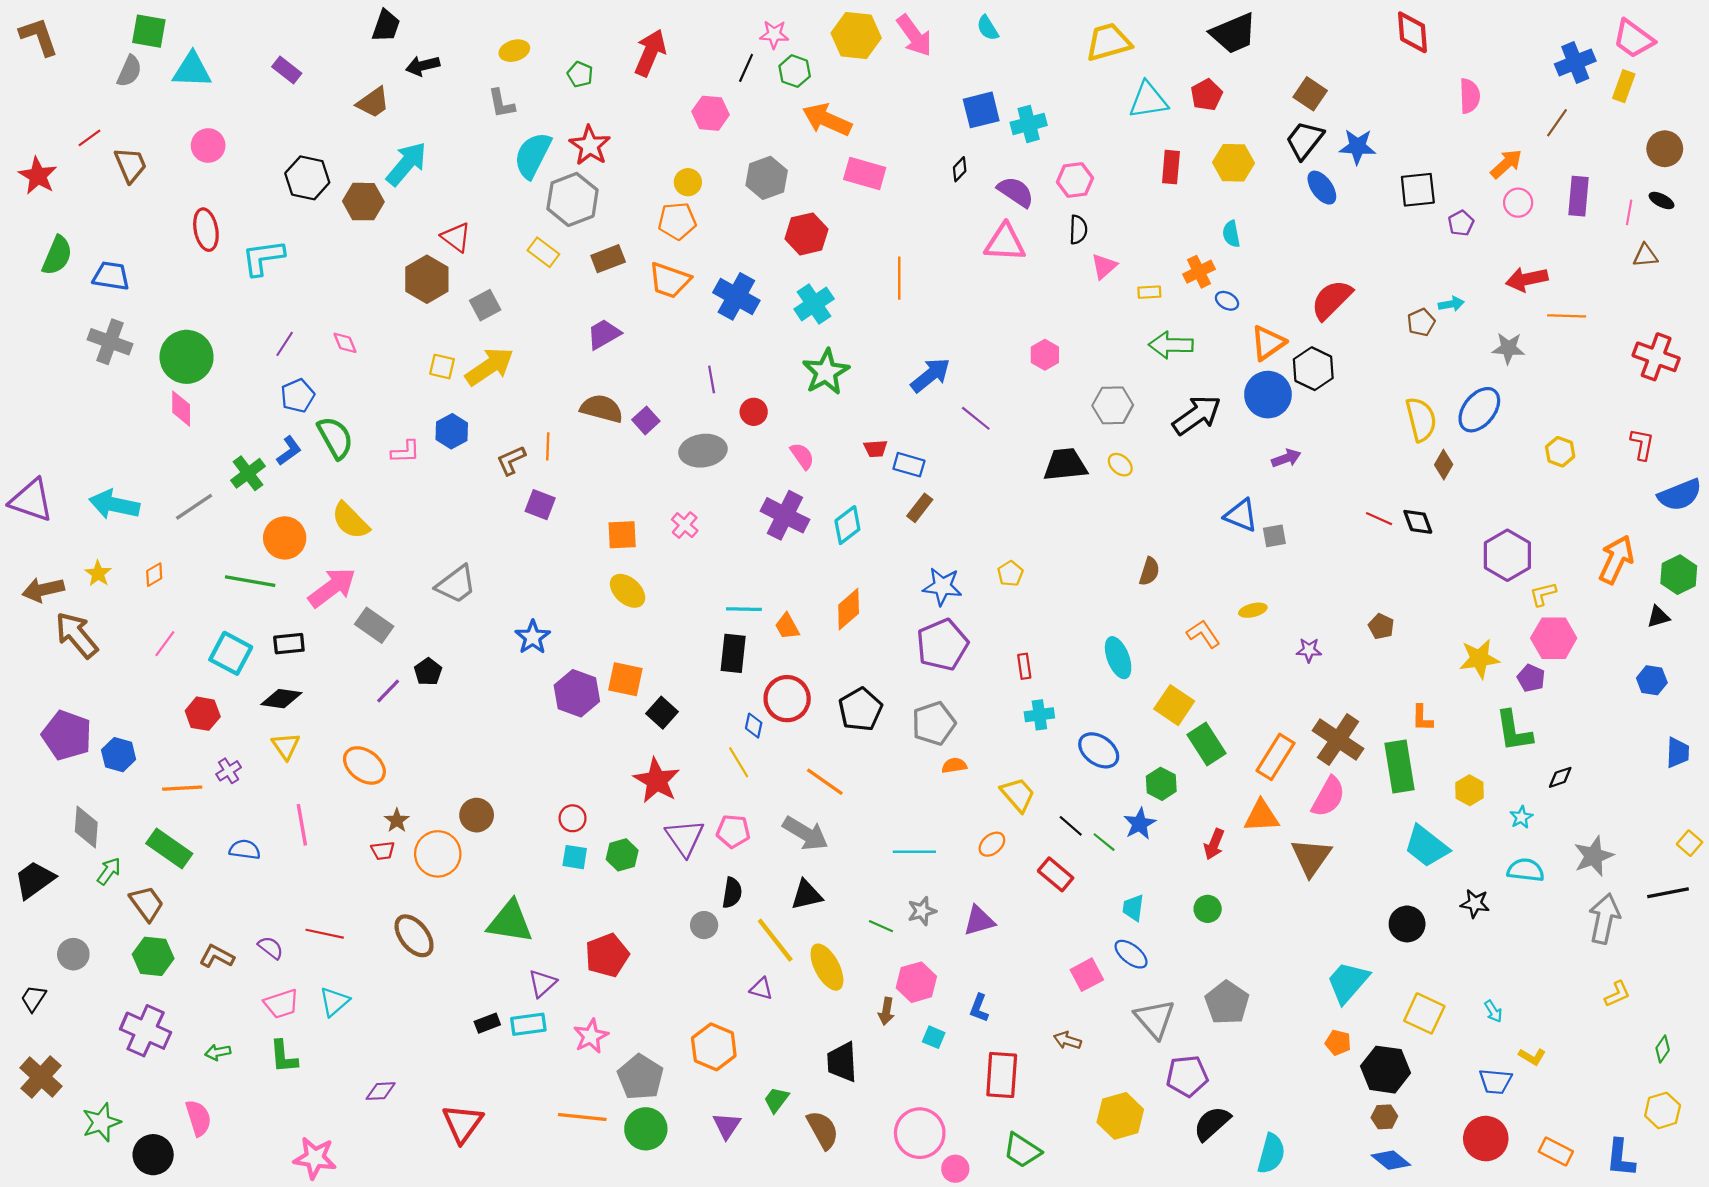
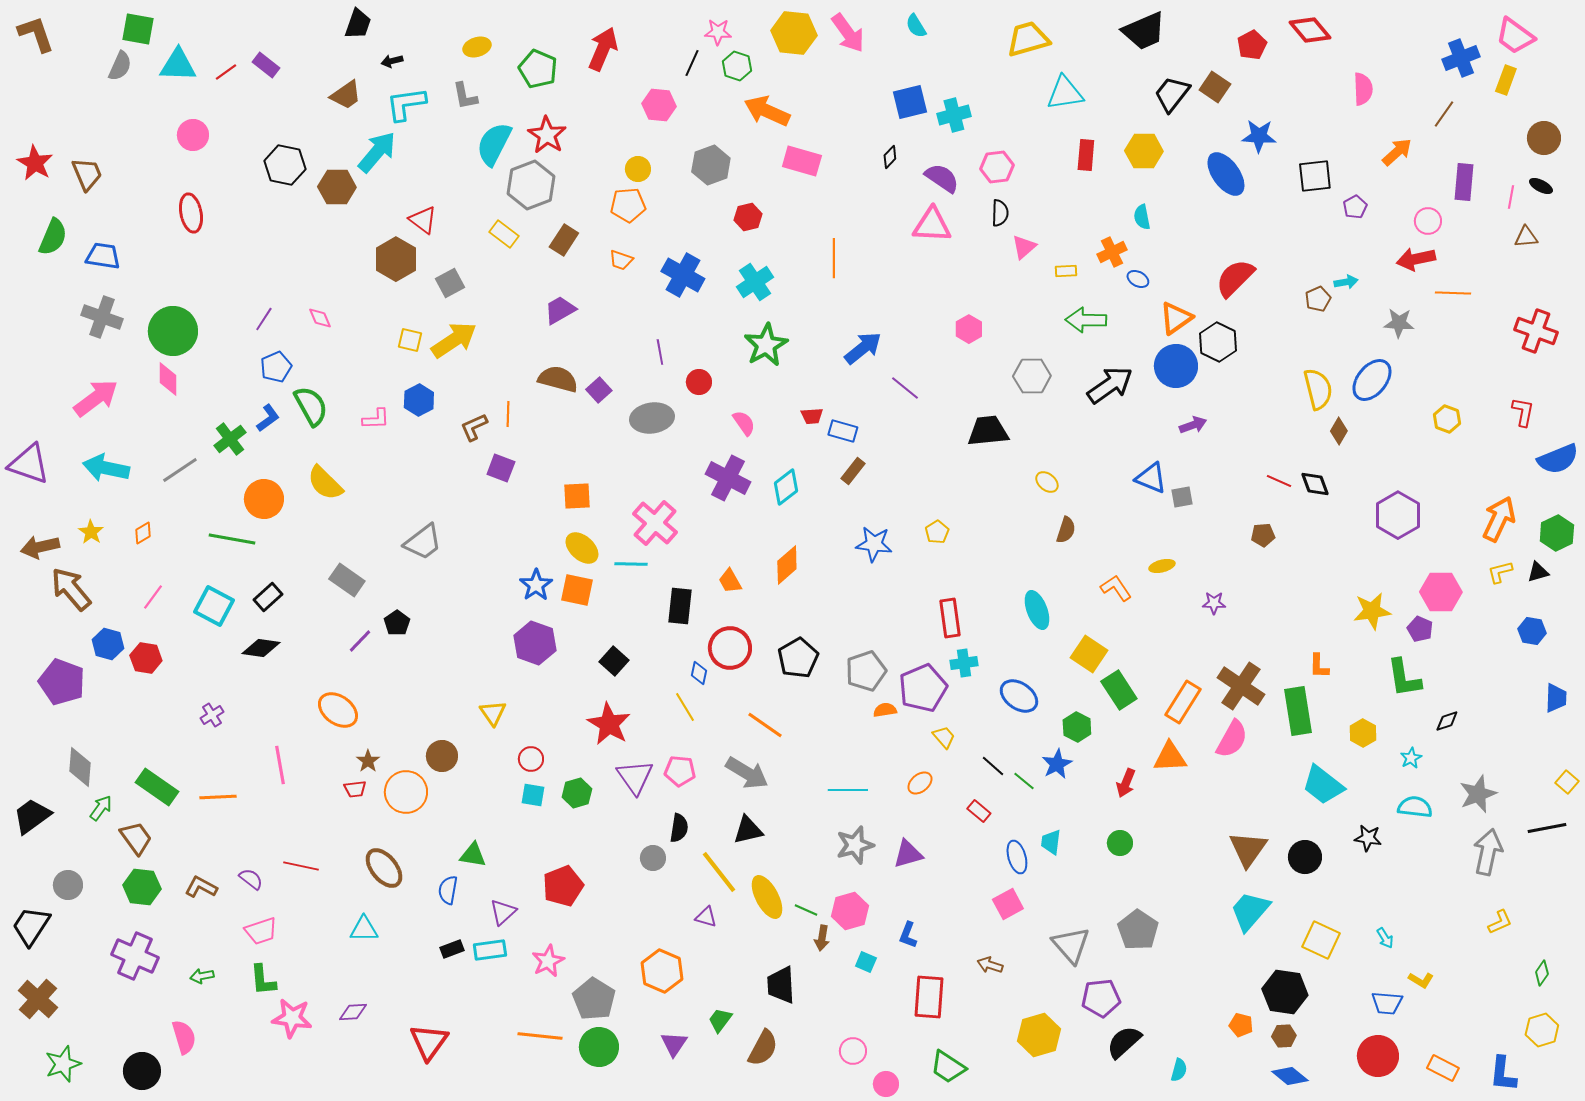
red diamond: (1412, 32) -> (1310, 30), turned -36
black arrow: (423, 66) -> (392, 61), size x0.7
green pentagon: (580, 74) -> (538, 69), size x1.6
red pentagon: (1207, 95) -> (1252, 45), moved
red line: (89, 138) -> (226, 72), moved
black trapezoid: (1305, 140) -> (1172, 94), moved
brown trapezoid: (130, 165) -> (87, 174), moved
blue ellipse: (1322, 188) -> (1226, 174), size x1.4
pink circle: (1518, 203) -> (1428, 221), moved
red hexagon: (806, 234) -> (748, 217), size x0.7
cyan L-shape: (263, 258) -> (406, 104), moved
brown rectangle: (608, 259) -> (564, 240), turned -36
orange trapezoid: (670, 280) -> (621, 260), size x0.6
yellow ellipse: (1120, 465) -> (1047, 482), moved
pink cross: (685, 525) -> (655, 523), moved, size x1.8
pink arrow: (332, 588) -> (96, 398), moved
yellow L-shape: (1543, 594) -> (1500, 572), moved
cyan line: (744, 609) -> (631, 564), moved
brown pentagon: (1381, 626) -> (1263, 535), moved, turned -30
blue star: (533, 637) -> (536, 585), moved
black rectangle: (289, 644) -> (268, 597), turned -36
purple pentagon: (942, 645) -> (923, 688), moved
red rectangle: (1024, 666) -> (950, 618), size x1.6
orange square: (625, 679) -> (577, 590), moved
red hexagon: (203, 714) -> (146, 658), moved
yellow triangle: (286, 746) -> (493, 713), moved
blue hexagon: (119, 755) -> (108, 644), moved
orange line: (182, 788) -> (218, 797), moved
yellow trapezoid: (1018, 795) -> (944, 737), size x0.7
blue semicircle: (245, 850) -> (448, 890), moved, turned -88
brown triangle: (1311, 857) -> (1248, 849), moved
red rectangle: (1056, 874) -> (979, 811), size x0.7
gray star: (922, 911) -> (855, 845), size x1.4
green triangle: (510, 922) -> (473, 855), size x0.6
green line: (881, 926) -> (806, 910), moved
blue ellipse: (1131, 954) -> (1017, 857), moved, turned 36
black trapezoid: (33, 998) -> (31, 926), size x1.6
cyan triangle: (334, 1002) -> (364, 929), moved, turned 40
orange pentagon: (1338, 1043) -> (1241, 1025), moved
green star: (101, 1122) -> (63, 1064), moved
brown semicircle: (823, 1130) -> (763, 1048), turned 57
pink circle: (920, 1133) -> (853, 1051), size x0.6
cyan semicircle: (1271, 1154) -> (1179, 1070), size x0.6
pink star: (315, 1158) -> (292, 1018), moved

